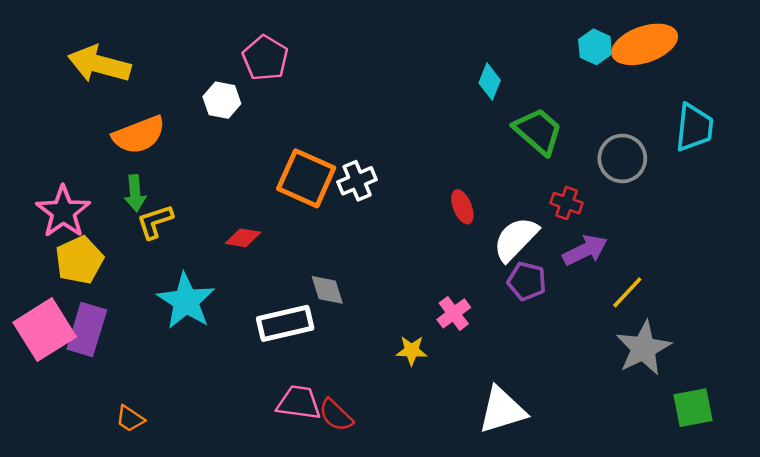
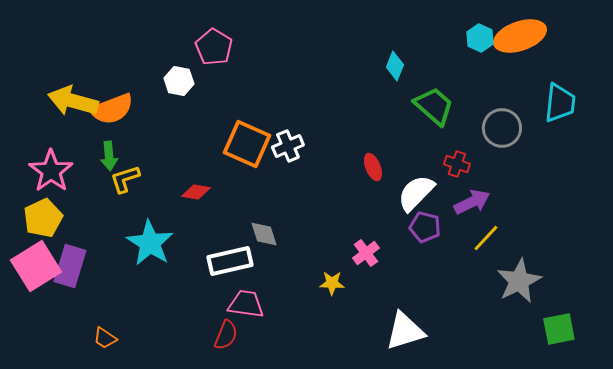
yellow arrow: (99, 64) -> (73, 101), moved
yellow pentagon: (79, 260) -> (43, 218), moved
yellow line: (627, 292) -> (486, 238), moved
pink trapezoid: (299, 403) -> (246, 304), moved
red semicircle: (336, 415) -> (226, 335), moved, turned -112

